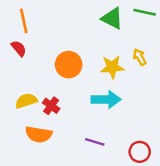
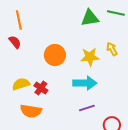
green triangle: (112, 18) -> (90, 18), turned -36
purple line: (95, 142) -> (87, 108), moved, turned -35

